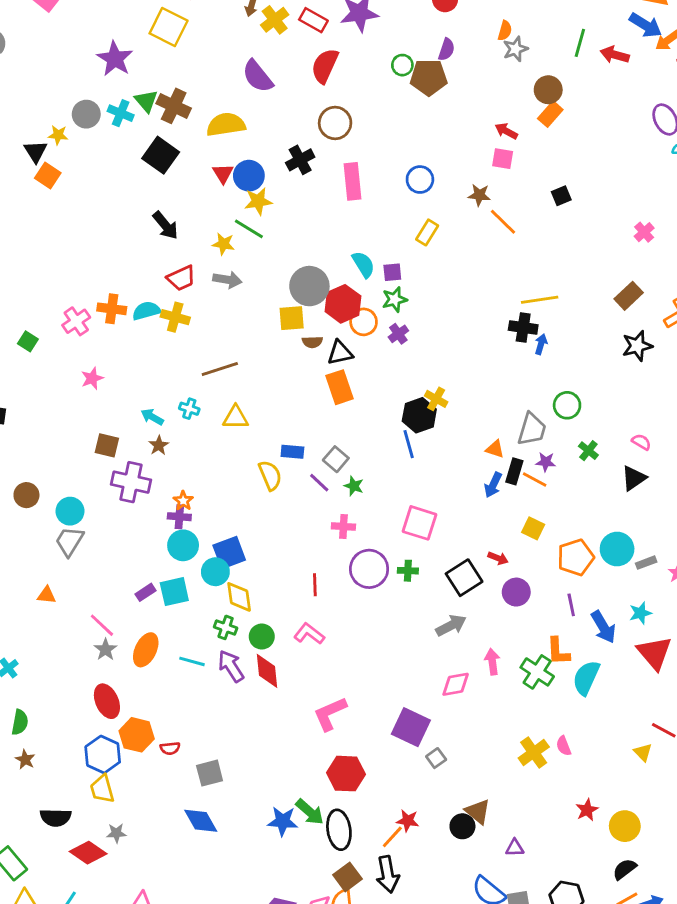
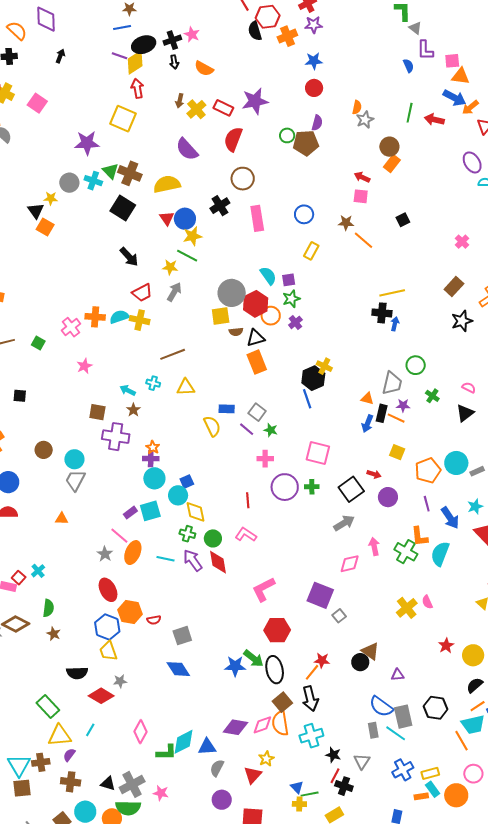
purple star: (115, 59) -> (87, 143), turned -30
gray arrow: (227, 280) -> (174, 292), turned -66
blue square: (229, 553) -> (187, 482), size x0.6
pink line: (102, 625) -> (119, 536), moved

